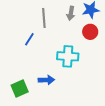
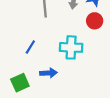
blue line: (29, 39) -> (30, 47), moved

